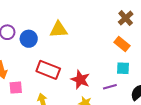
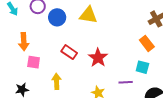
red rectangle: (48, 70) -> (69, 52), size x0.7
red star: (80, 80) -> (98, 58), moved

